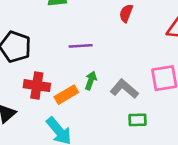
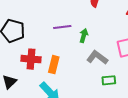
green arrow: (91, 81) -> (84, 36), moved
orange rectangle: (66, 95) -> (54, 65), turned -42

